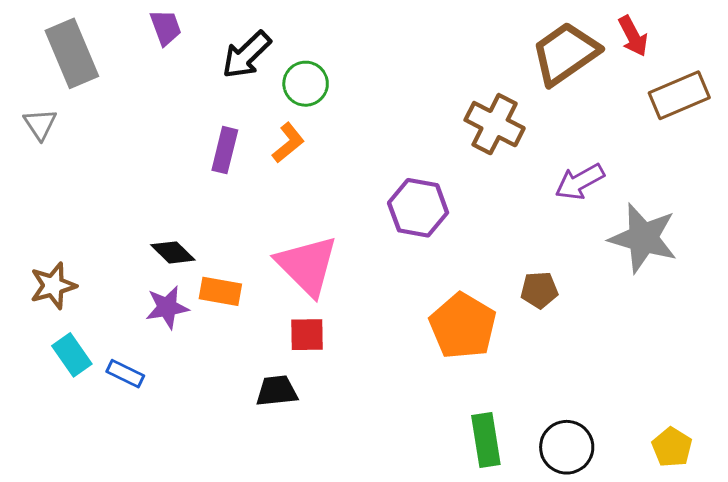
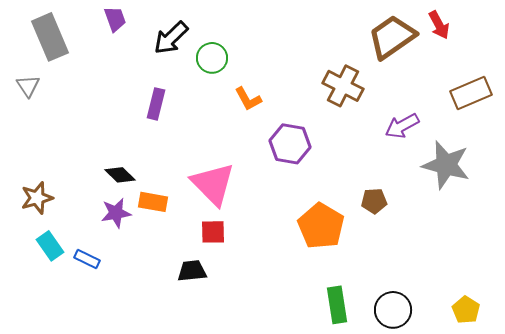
brown rectangle: (679, 95) -> (471, 93), moved
orange L-shape: (288, 143) -> (248, 99), moved, turned 100

